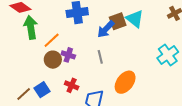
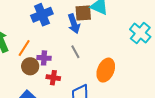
brown square: (118, 21) -> (83, 13), turned 30
blue arrow: (106, 29) -> (74, 24), turned -48
red cross: (72, 85) -> (53, 78), moved

